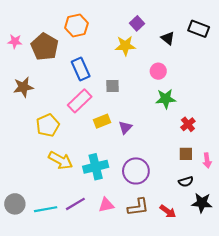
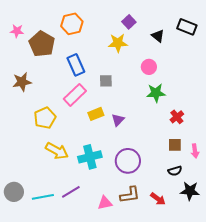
pink star: (15, 41) -> (17, 31), moved
pink triangle: (106, 205) -> (105, 203), moved

